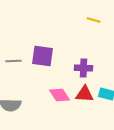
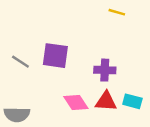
gray line: (14, 61) -> (20, 62), turned 35

